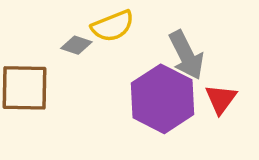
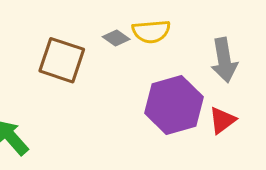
gray arrow: (186, 55) -> (224, 60), moved

